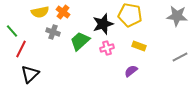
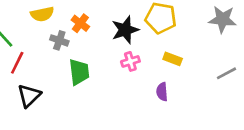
orange cross: (63, 12) -> (80, 23), moved
green trapezoid: (80, 41) -> (79, 72), moved, turned 125
purple semicircle: (131, 71) -> (162, 92), turned -56

